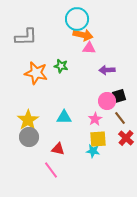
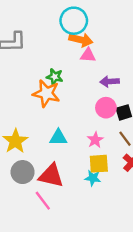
orange star: (36, 73) -> (46, 93), moved
pink circle: (107, 101) -> (106, 108), moved
gray circle: (29, 137) -> (23, 172), moved
red triangle: (58, 149) -> (51, 176), size x1.6

